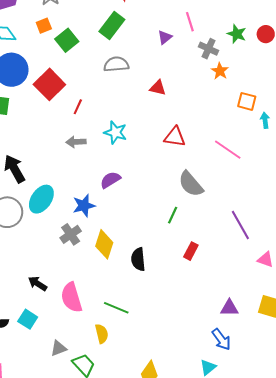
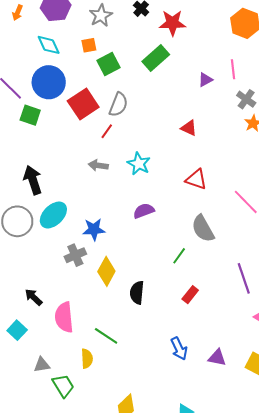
gray semicircle: (116, 64) -> (118, 105), moved, turned 105
purple semicircle: (110, 180) -> (144, 211), moved
blue arrow: (221, 339) -> (179, 349), moved

